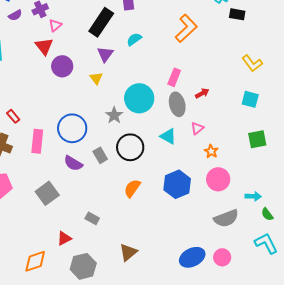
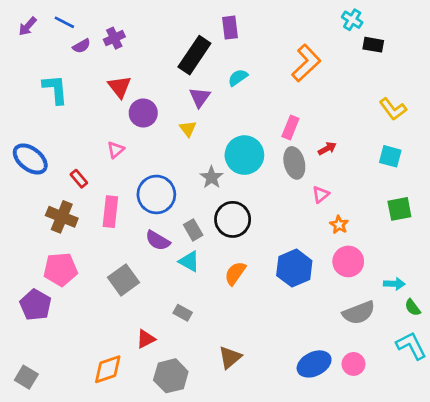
pink triangle: (55, 25) -> (116, 150), moved
cyan triangle: (168, 136) -> (189, 261), moved

